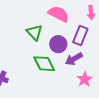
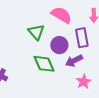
purple rectangle: (80, 36) -> (82, 38), turned -36

